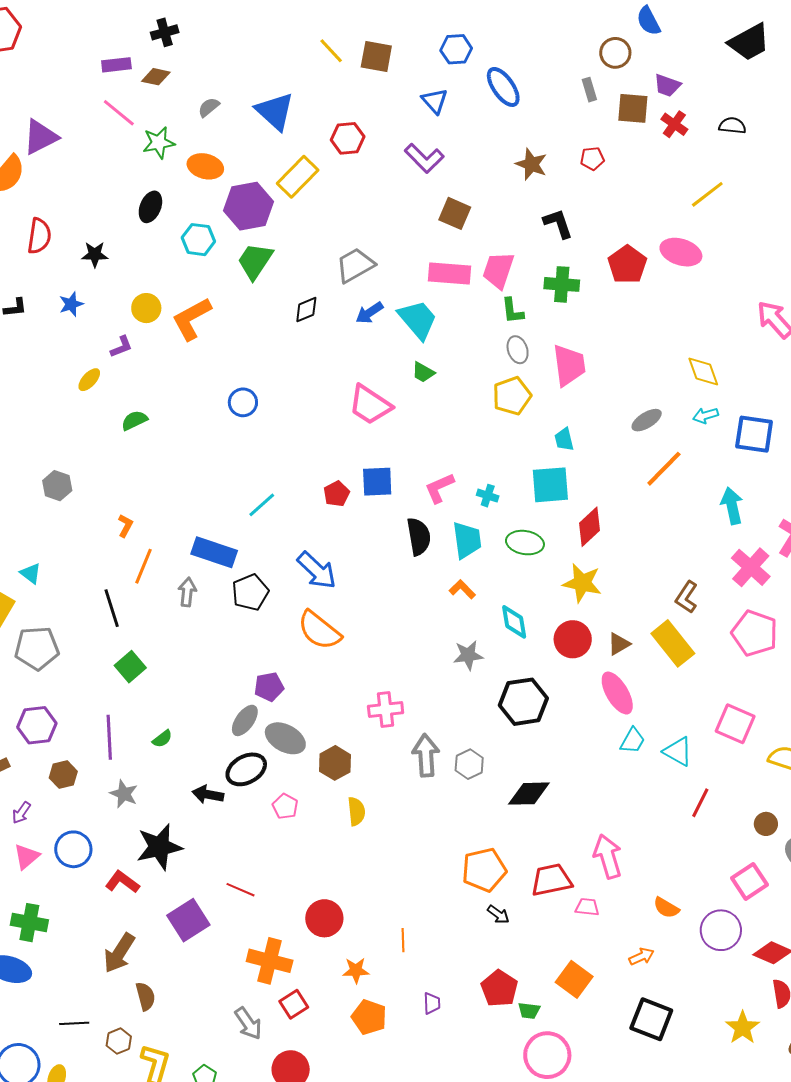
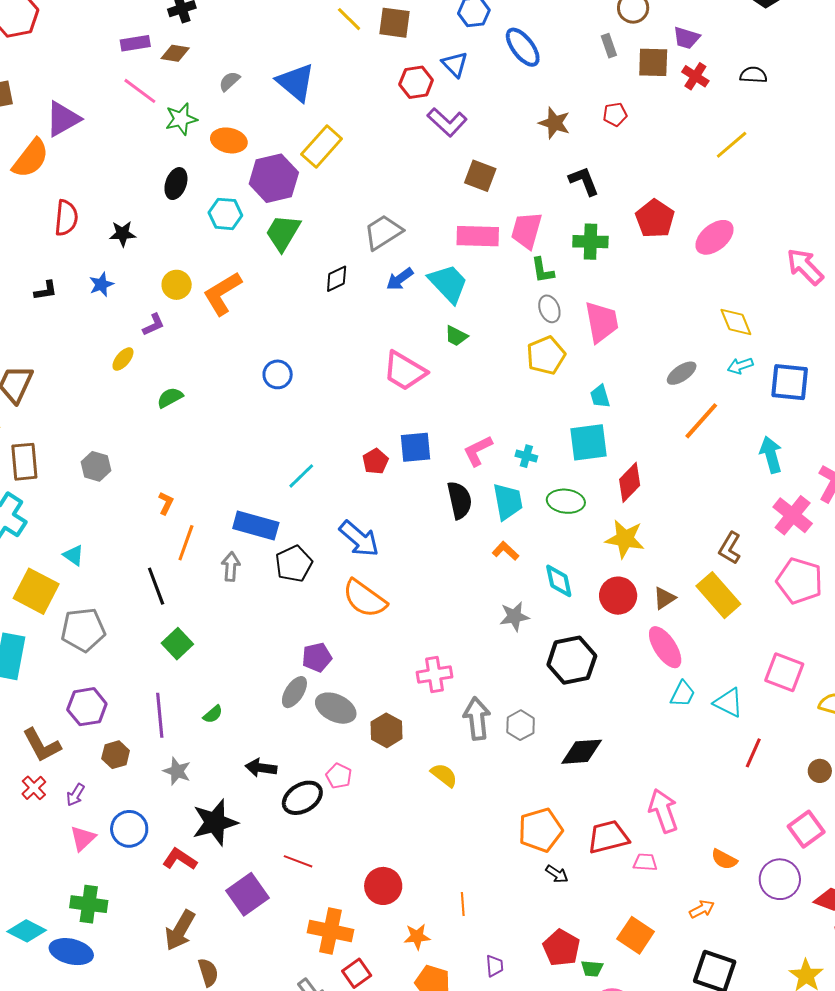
red hexagon: (348, 138) -> (416, 82), moved
pink ellipse: (681, 252) -> (714, 237), moved, turned -54
black ellipse: (246, 769) -> (302, 798), moved
yellow semicircle: (356, 811) -> (444, 775), moved, turned -44

